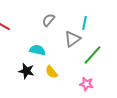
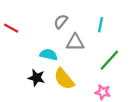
gray triangle: (72, 39) -> (75, 42), moved, turned 36
yellow semicircle: (51, 72) -> (64, 79), size x1.5

